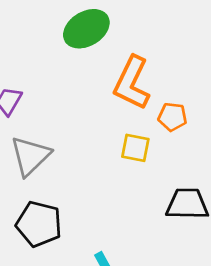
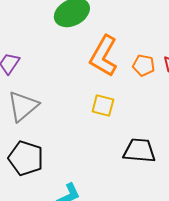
orange pentagon: (172, 117) -> (144, 65), moved

